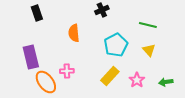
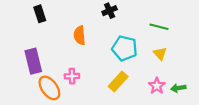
cyan pentagon: (116, 45) -> (125, 48), turned -30
pink star: (137, 80) -> (157, 86), moved

